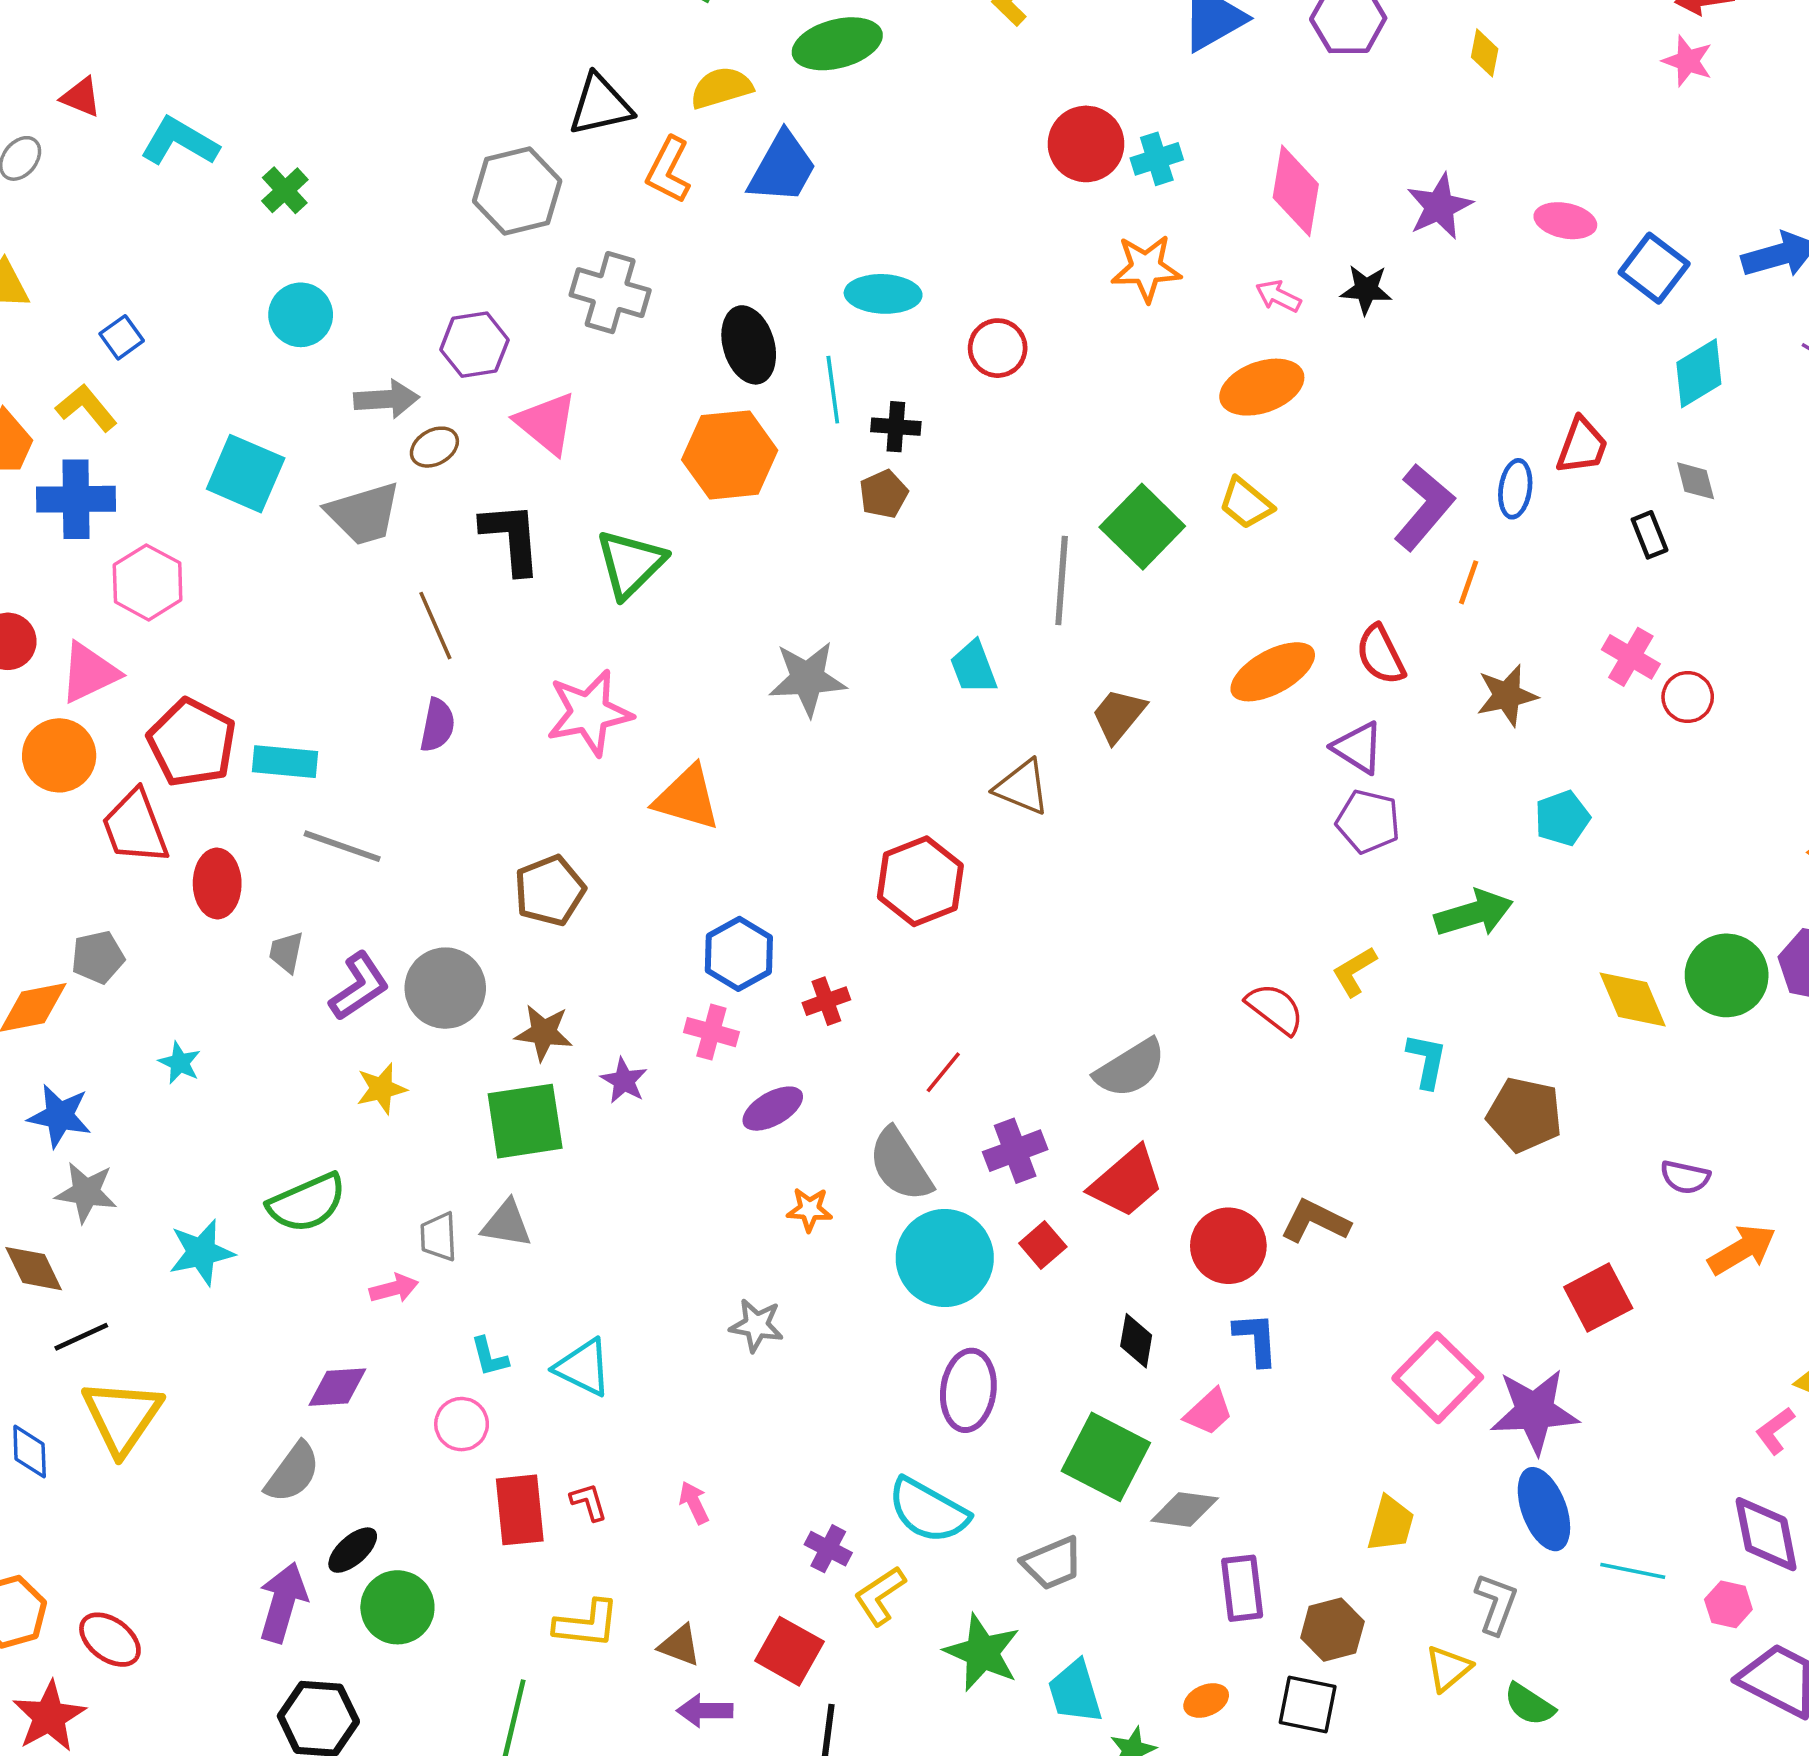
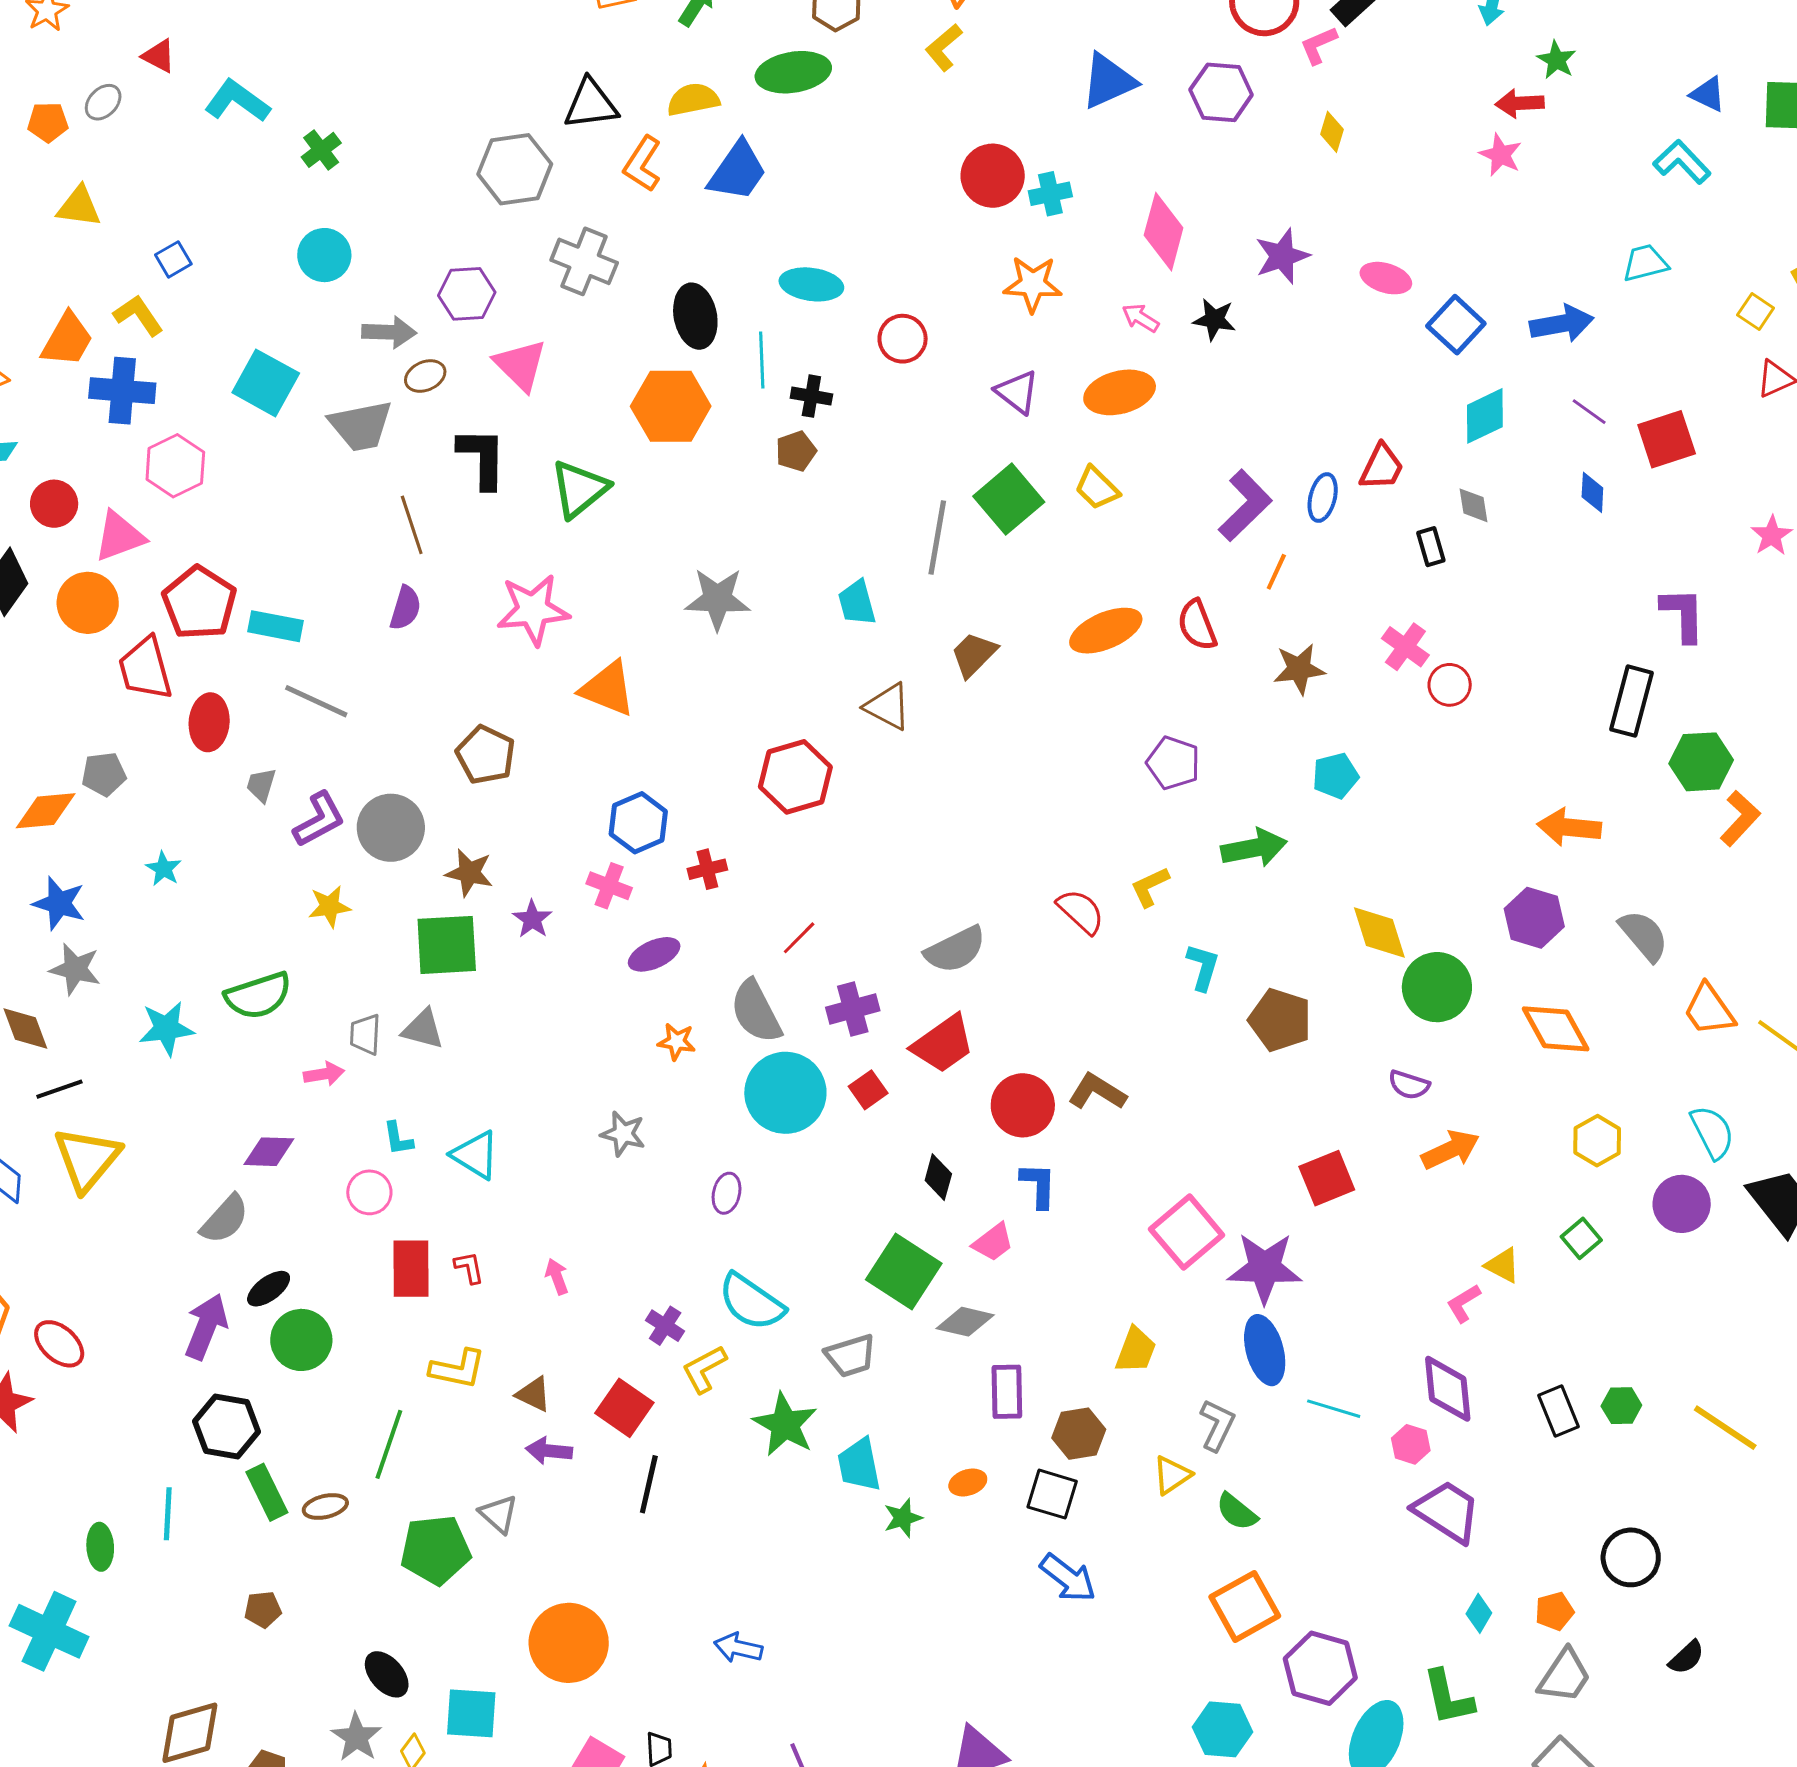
purple triangle: (1358, 748) -> (1017, 392), moved
brown pentagon: (550, 891) -> (486, 755), turned -30
green circle: (1727, 975) -> (1437, 987), moved
purple ellipse: (968, 1390) -> (727, 1193), moved, size x0.6

